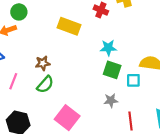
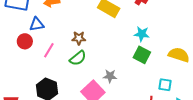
cyan square: (133, 80) -> (165, 85), moved
gray star: (111, 100) -> (110, 76), moved

